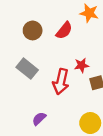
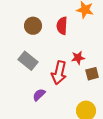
red semicircle: (64, 30) -> (62, 26), turned 144
purple semicircle: (39, 119) -> (39, 95), moved

